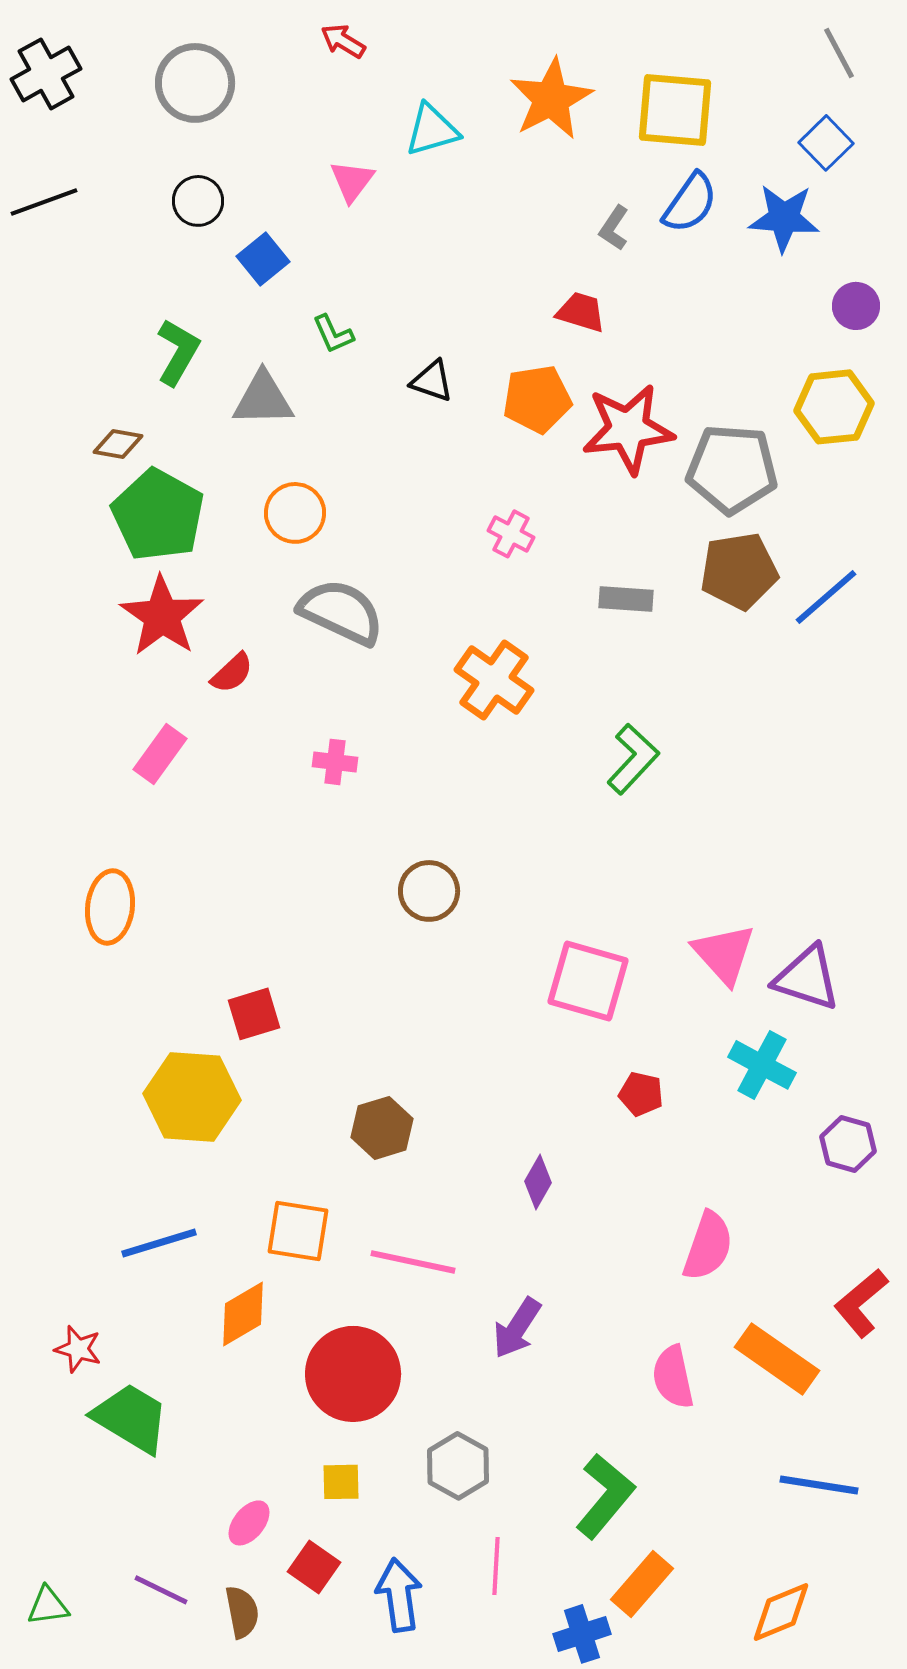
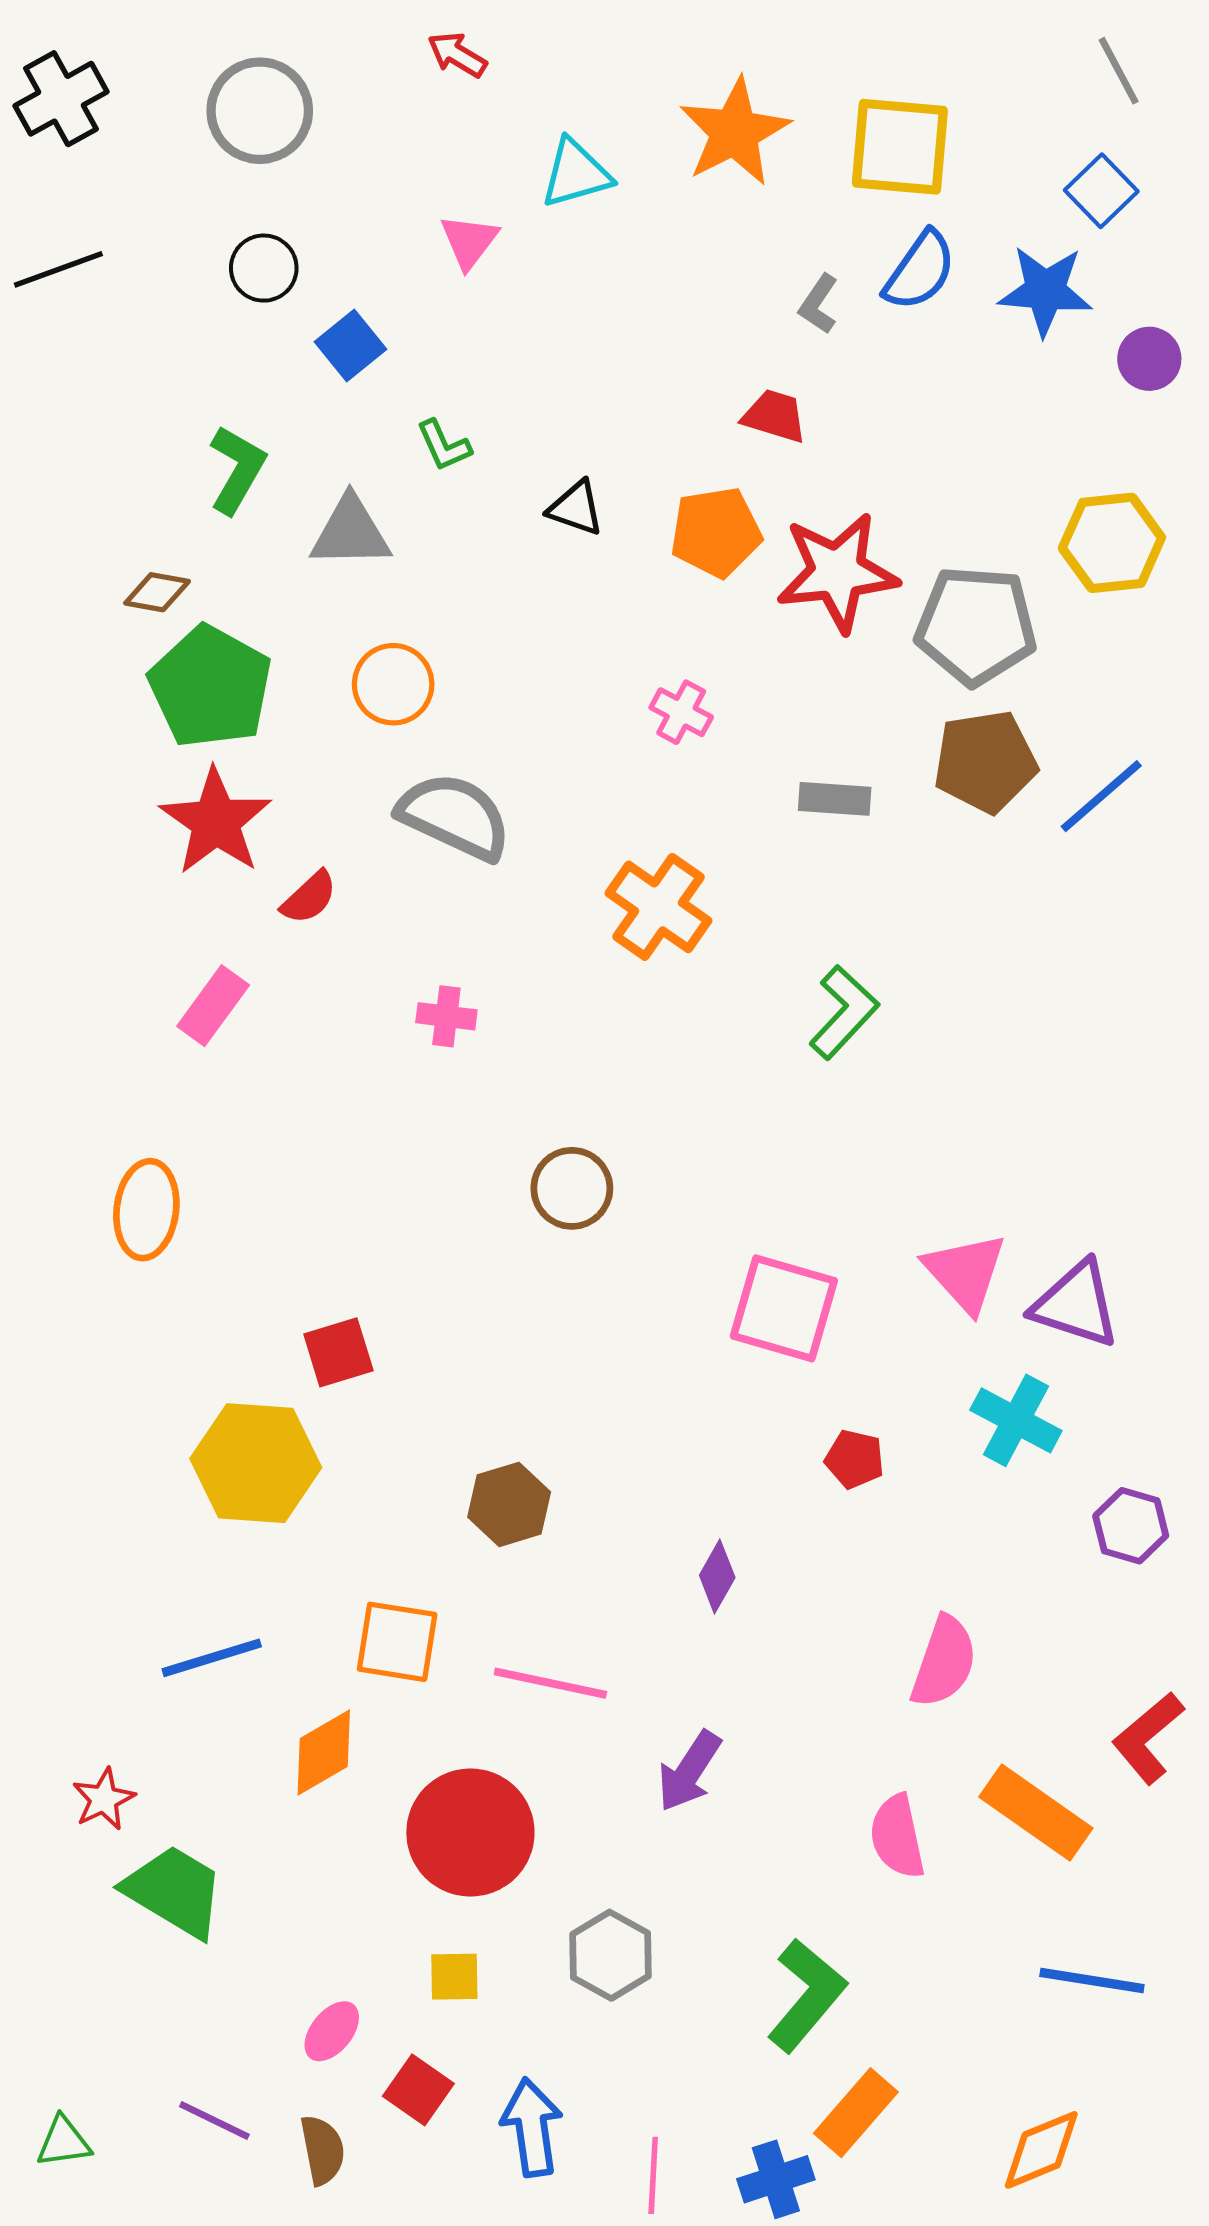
purple circle: (856, 306) -> (1149, 359), moved
red star: (78, 1349) -> (104, 1799), turned 30
pink line: (496, 1566) -> (653, 2175), moved

